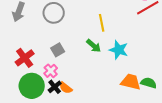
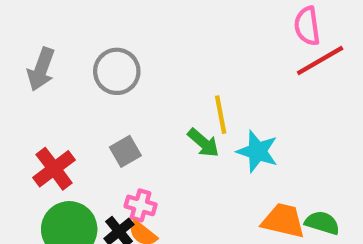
yellow line: (102, 23) -> (221, 115), moved
pink cross: (51, 71) -> (141, 205), moved, turned -32

